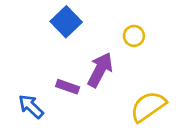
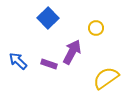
blue arrow: (31, 106) -> (18, 61), moved

